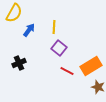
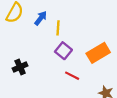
blue arrow: (29, 30) -> (41, 18), moved
orange rectangle: (91, 66) -> (98, 53), moved

